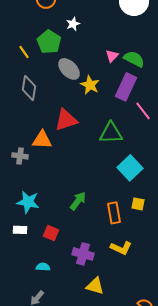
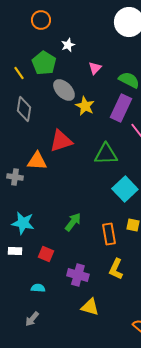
pink triangle: (112, 56) -> (95, 68), moved
yellow L-shape: (121, 248) -> (116, 269), turned 90

